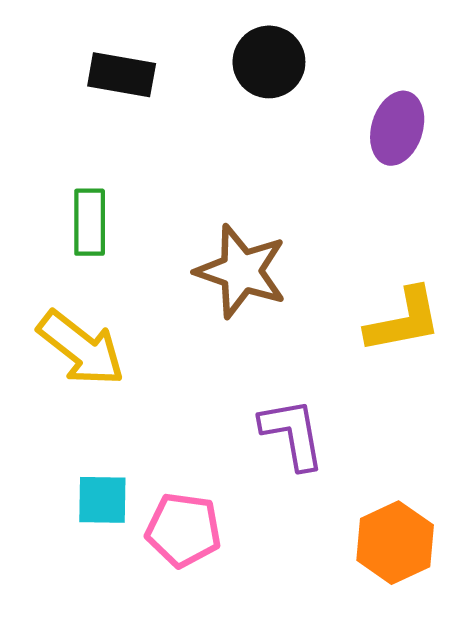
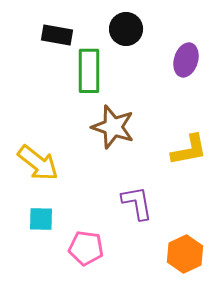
green rectangle: (90, 222) -> (89, 71), moved, size x1.4
cyan square: (102, 500) -> (41, 219), moved

